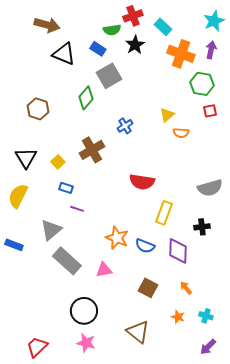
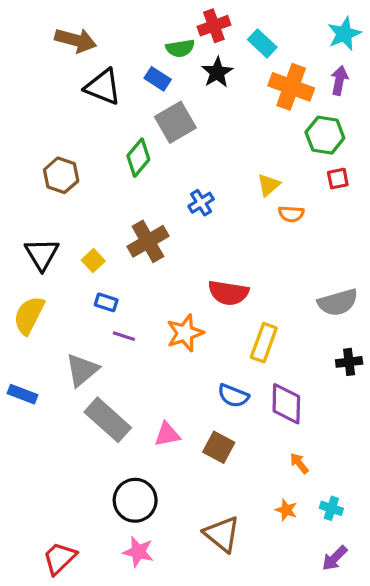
black cross: (202, 227) -> (349, 362), moved
orange star: (117, 238) -> (185, 333), moved, turned 30
brown square: (148, 288) -> (219, 447), moved

